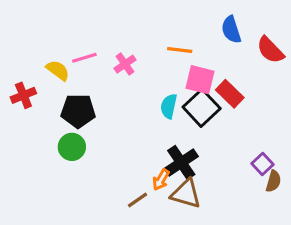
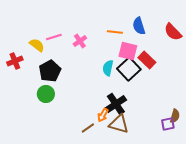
blue semicircle: (231, 30) -> (139, 26), moved
black pentagon: (78, 111) -> (50, 71), turned -30
purple square: (262, 164) -> (168, 124), moved, turned 32

